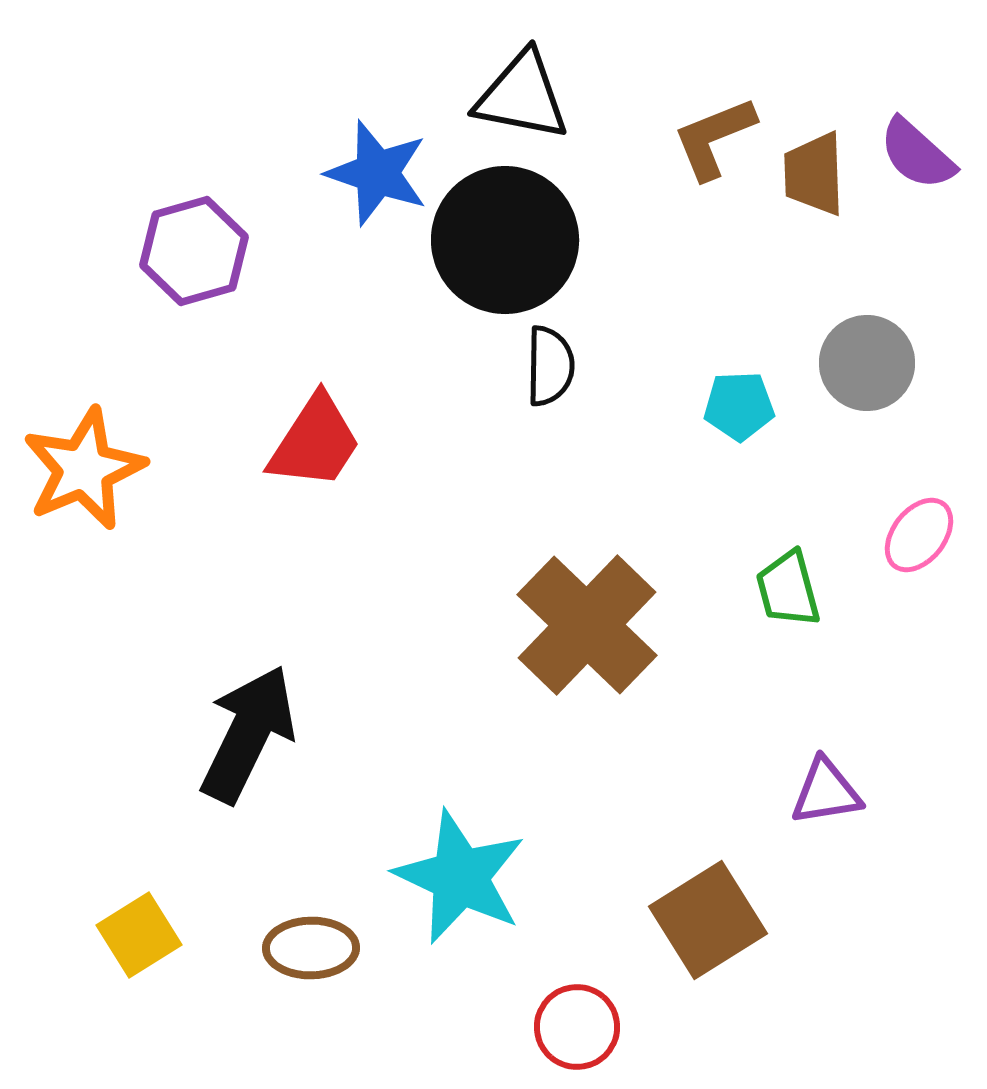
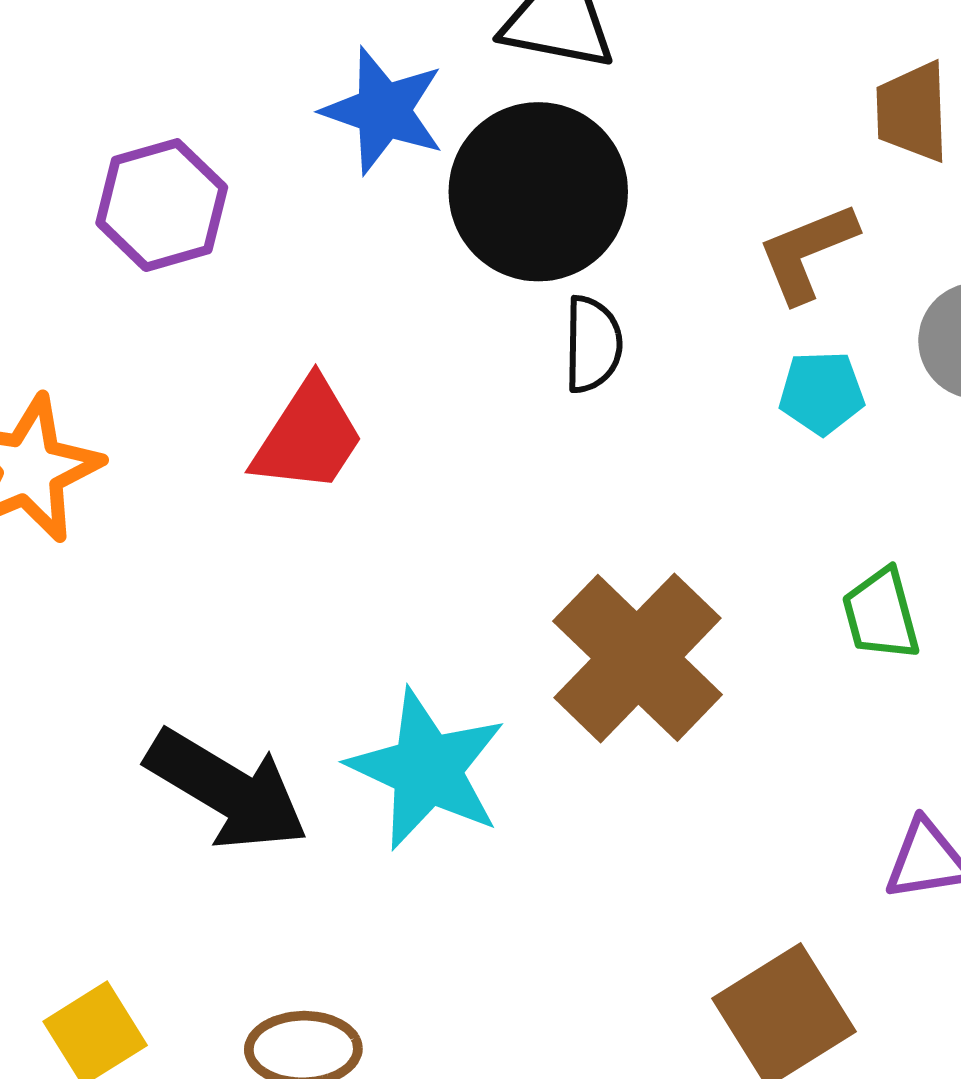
brown L-shape: (714, 138) -> (807, 252), moved
black arrow: (248, 734) -> (227, 790), turned 95
cyan star: (460, 877) -> (427, 769), moved

